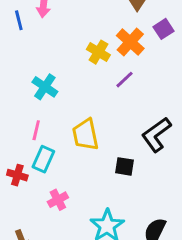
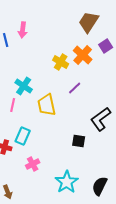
purple line: (124, 80) -> (75, 88), moved
pink line: (36, 130) -> (13, 105), moved
yellow trapezoid: (85, 135) -> (47, 105), moved

